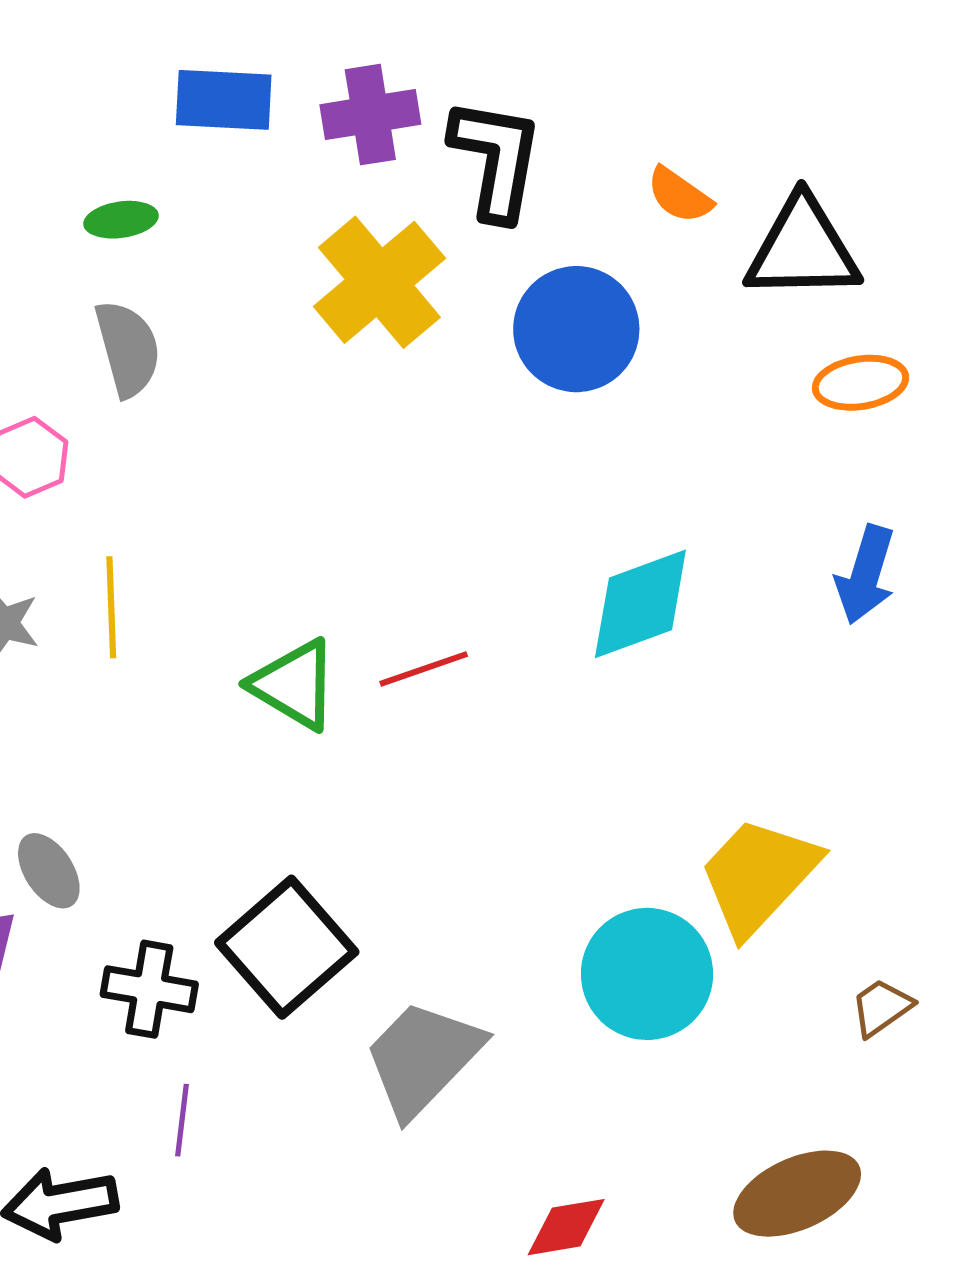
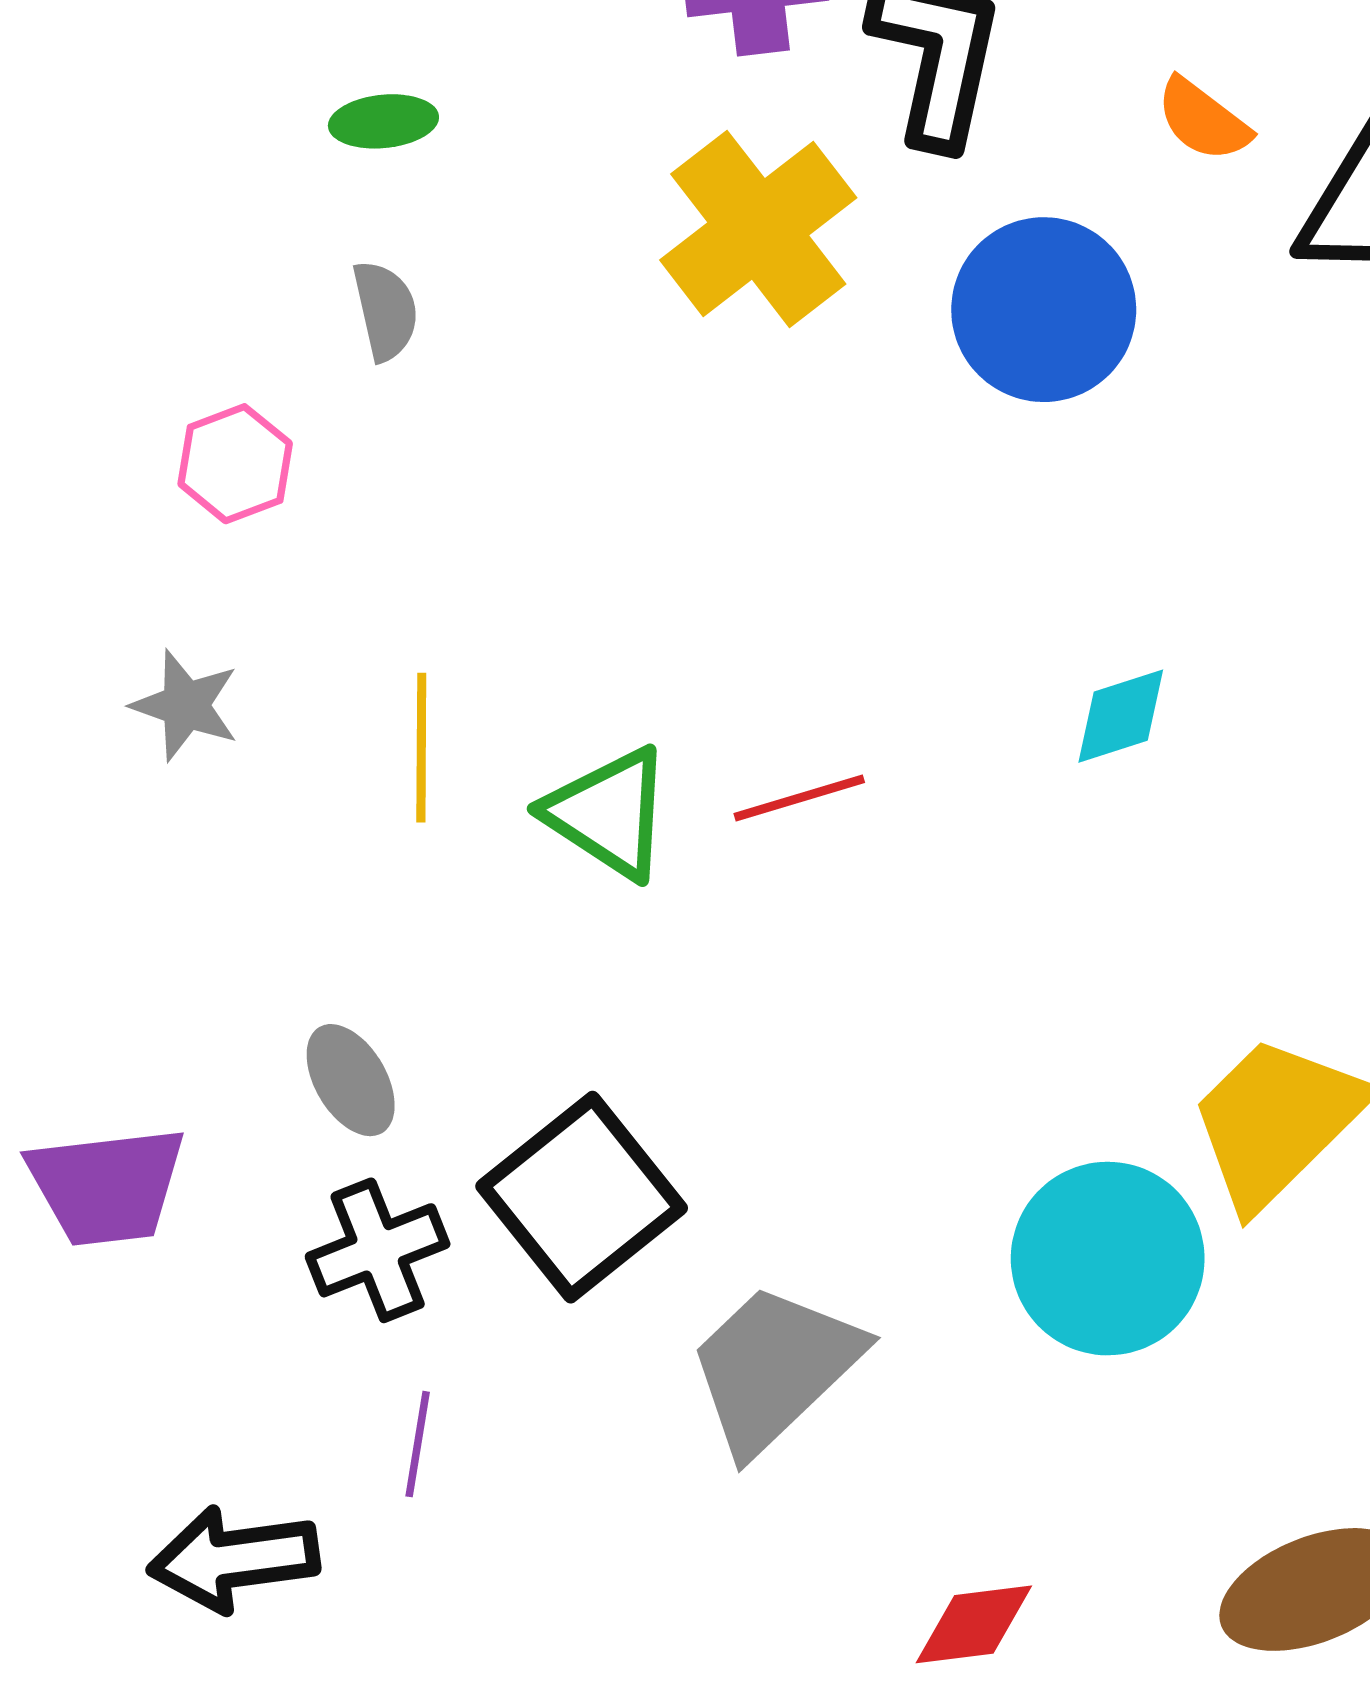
gray semicircle: (128, 349) -> (385, 311), size x0.7
cyan diamond: (640, 604) -> (1121, 716), size x0.6
yellow line: (111, 607) -> (421, 748), moved
gray ellipse: (49, 871) -> (351, 1080), moved
black cross: (149, 989) -> (378, 1250), turned -34

